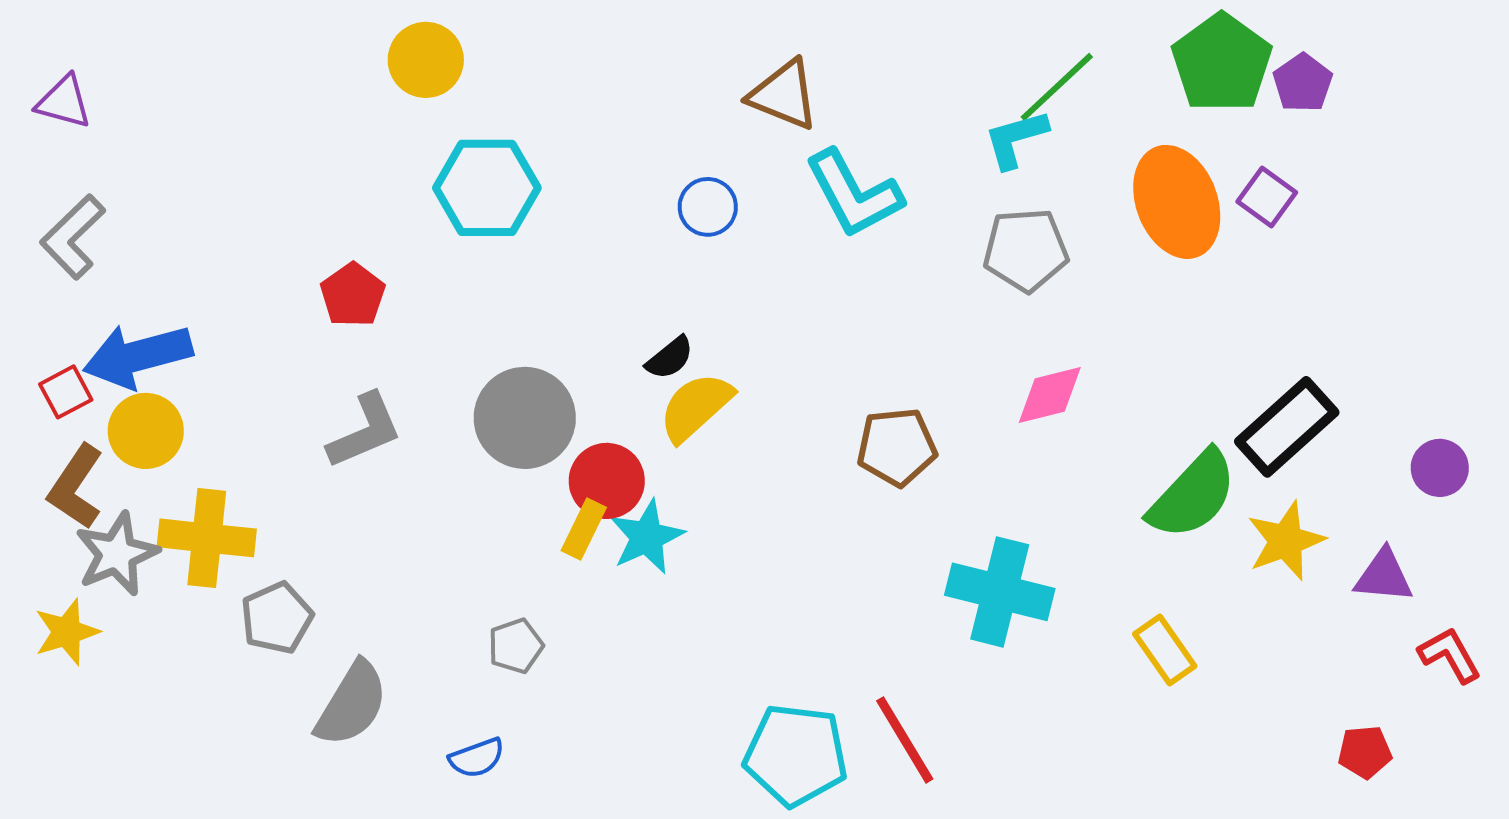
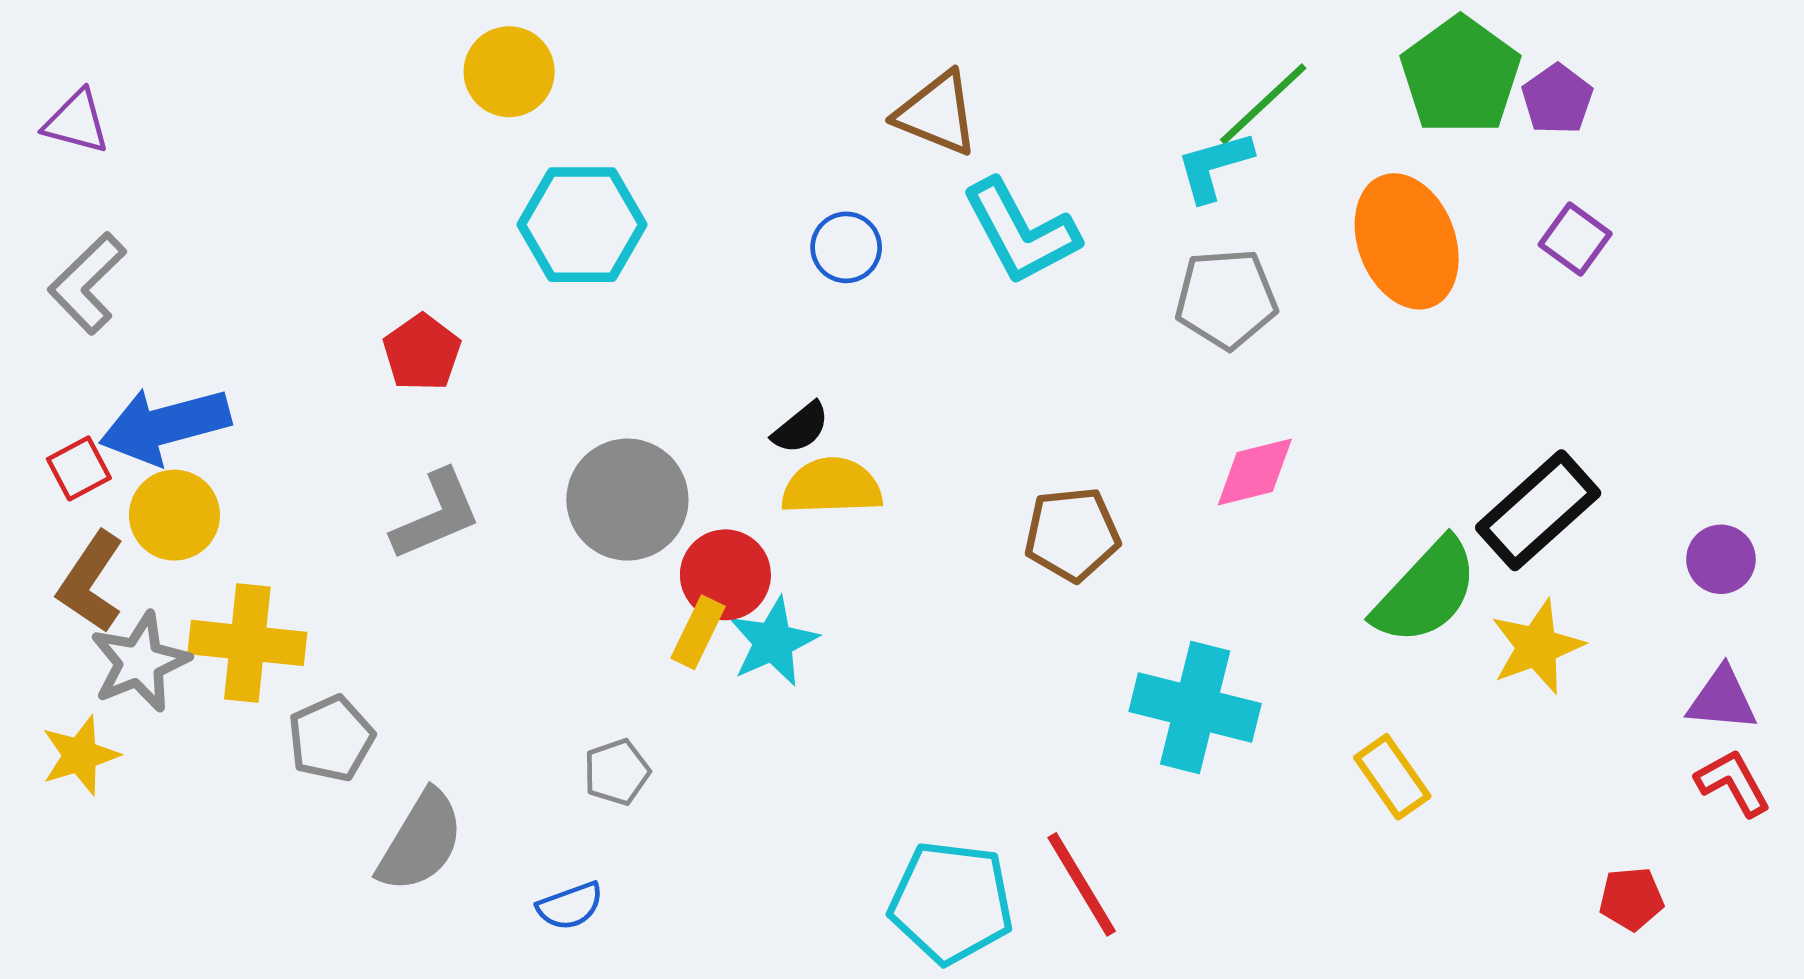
purple square: (1267, 197) -> (1575, 239), moved
yellow semicircle: (696, 407) -> (832, 486), turned 40
purple triangle: (1384, 576) -> (1722, 699), moved

